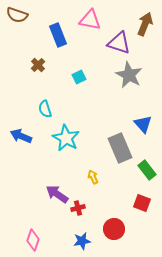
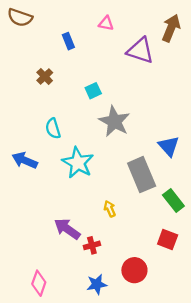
pink triangle: (90, 20) -> (106, 23), size x0.6
blue rectangle: (58, 35) -> (68, 41), size x0.6
gray star: (129, 75) -> (114, 121), moved

